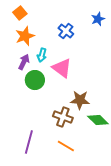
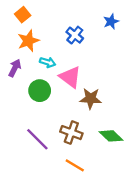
cyan arrow: (42, 55) -> (48, 62), turned -88
purple arrow: (24, 62) -> (15, 68), moved
brown star: (80, 100) -> (91, 99), moved
purple line: (29, 142) -> (37, 139), moved, turned -60

